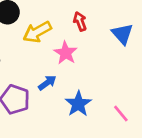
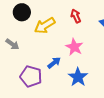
pink star: (66, 53) -> (74, 47), moved

